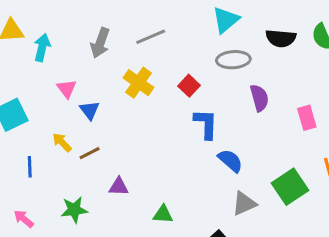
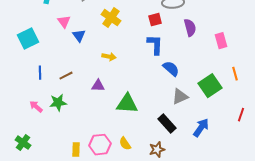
red square: (189, 86) -> (155, 20), moved, turned 32
yellow arrow: (62, 142) -> (109, 57), moved, turned 144
brown line: (90, 153) -> (66, 76), moved
green star: (74, 210) -> (58, 103), moved
green triangle: (163, 214) -> (127, 104), size x1.6

